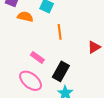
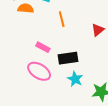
black rectangle: (61, 71) -> (68, 58), turned 60

